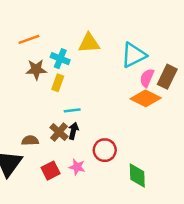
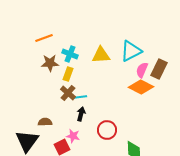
yellow triangle: (89, 43) -> (101, 55), moved
brown cross: (59, 132) -> (68, 93), moved
pink star: (77, 167) -> (73, 136), moved

